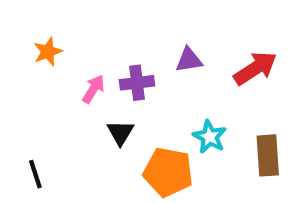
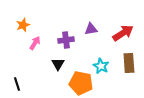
pink arrow: (93, 89) -> (35, 43), moved
brown rectangle: (268, 155) -> (129, 63), moved

